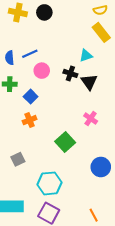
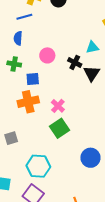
blue line: (30, 54) -> (24, 17), moved
blue square: (31, 97) -> (33, 79), turned 32
pink cross: (91, 119) -> (58, 106), moved
orange cross: (30, 120) -> (28, 102), size x1.5

